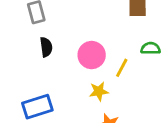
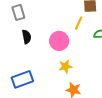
yellow line: (122, 68) -> (79, 23), moved

